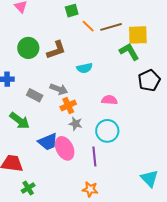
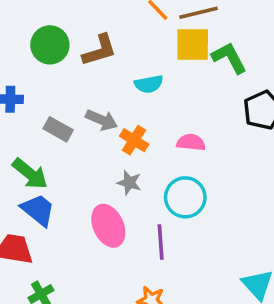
yellow square: (138, 35) -> (193, 44), moved
orange cross: (68, 105) -> (134, 140), moved, turned -35
blue trapezoid: (48, 142) -> (38, 210), moved, turned -120

